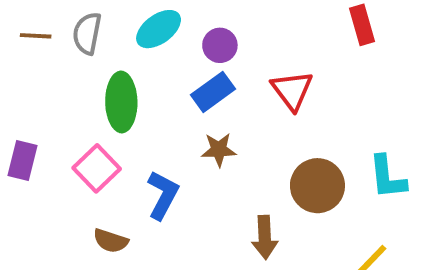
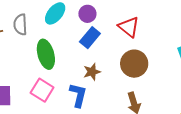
brown star: (219, 150) -> (92, 72), moved
brown circle: (317, 186) -> (134, 64), moved

